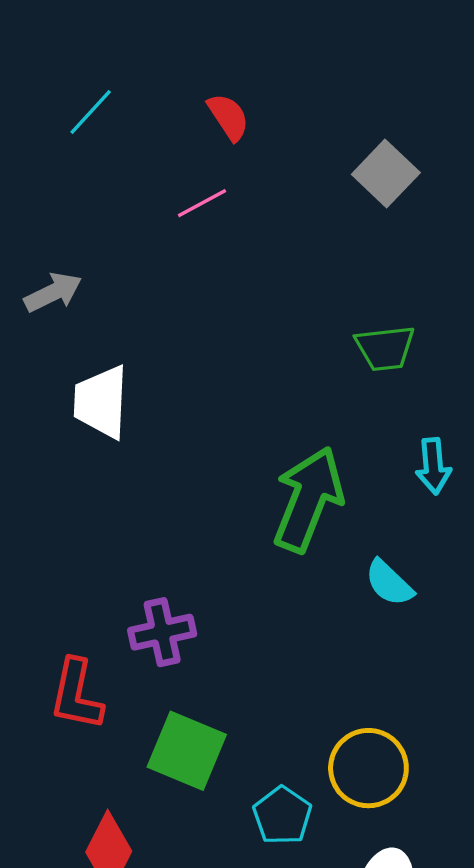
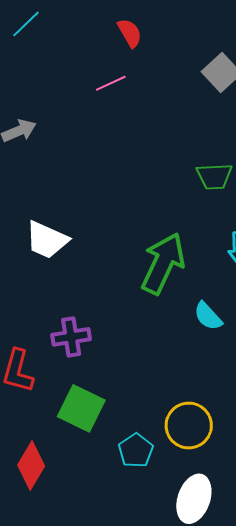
cyan line: (91, 112) -> (26, 24), moved
white trapezoid: (101, 402) -> (47, 240), moved, turned -72

